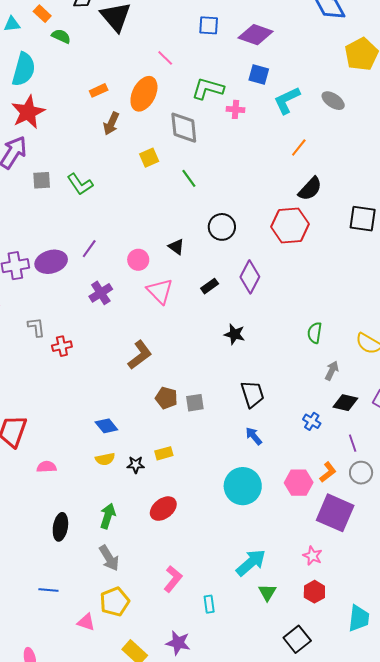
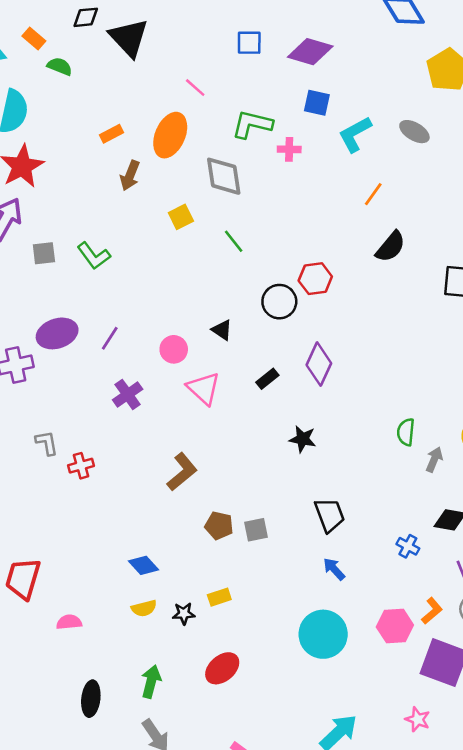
red hexagon: (290, 225) -> (315, 279), moved, size x0.7
purple ellipse: (51, 262) -> (57, 333), moved
gray arrow: (332, 371) -> (434, 460), moved

